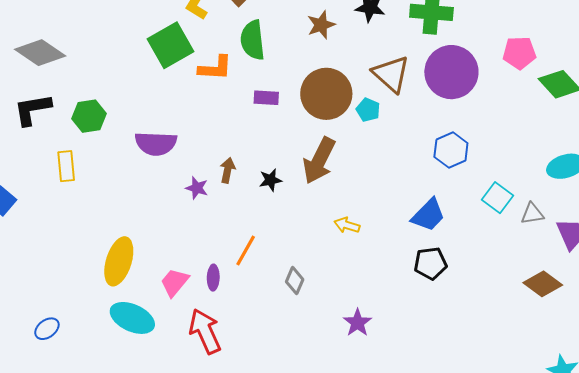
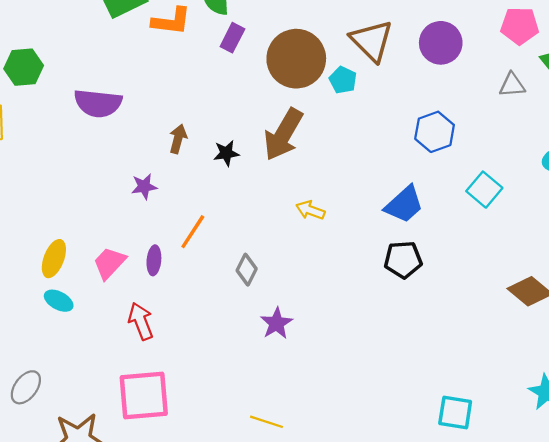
purple circle: (451, 72) -> (441, 43), size x0.7
purple rectangle: (266, 98) -> (232, 38), moved, turned -70
purple star: (197, 188) -> (144, 187), moved, turned -30
gray triangle: (532, 214) -> (512, 85), moved
yellow ellipse: (119, 261) -> (54, 259), moved, size x0.7
cyan ellipse: (132, 318) -> (59, 301), size x0.6
purple star: (357, 323) -> (276, 323), moved
red arrow: (205, 331) -> (141, 321), size x0.7

